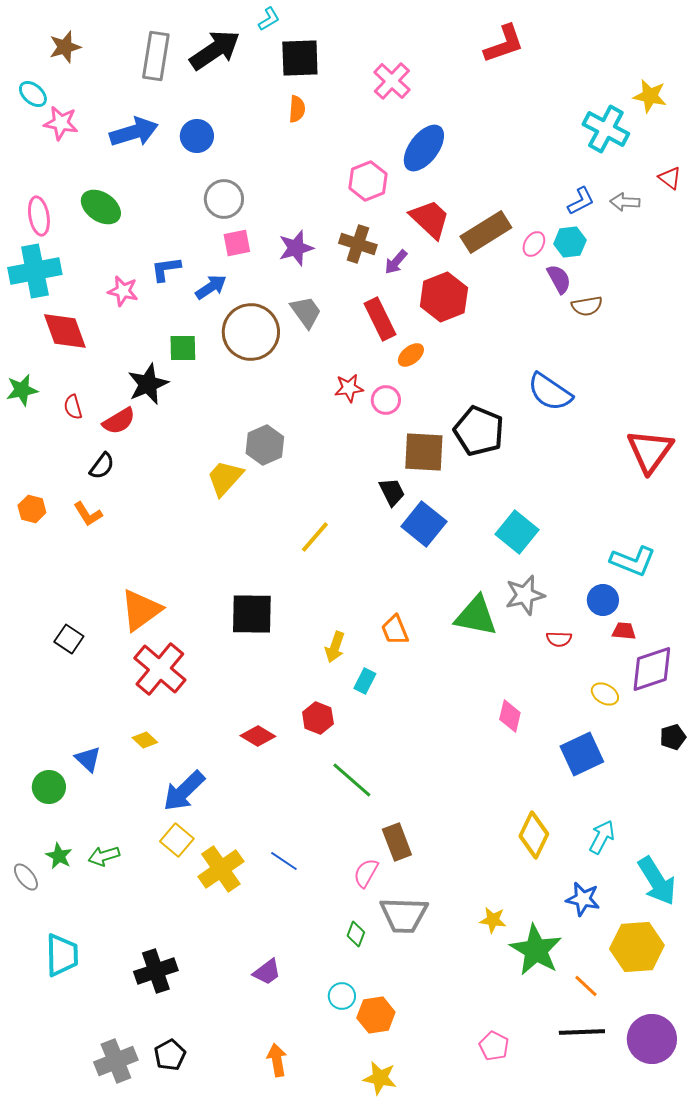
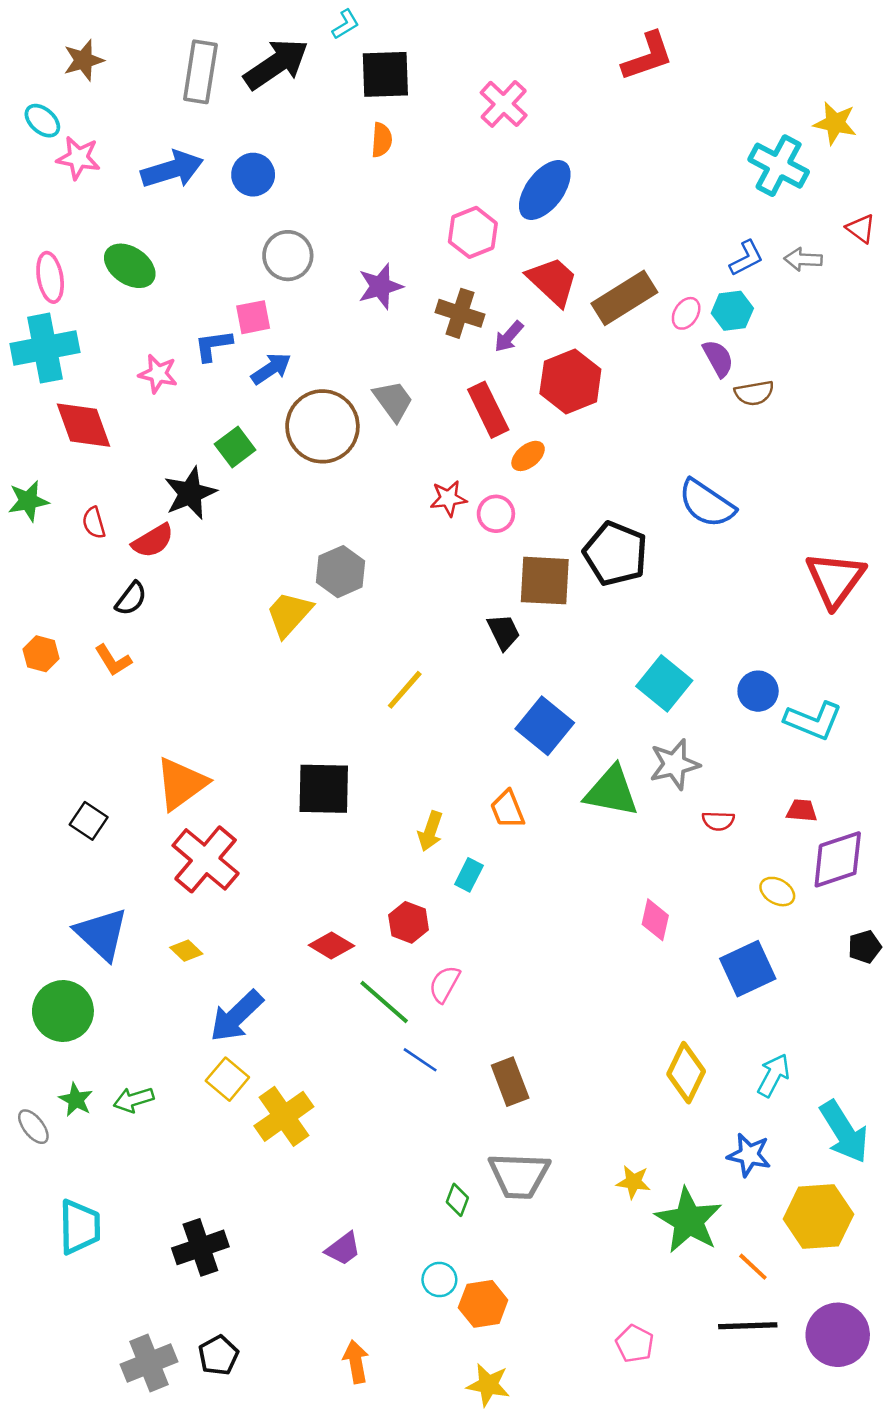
pink square: (237, 243) -> (253, 317), moved
purple star: (296, 248) -> (380, 286), moved
green square: (183, 348) -> (235, 447), turned -36
blue square: (424, 524) -> (545, 726), moved
blue circle: (603, 600) -> (758, 691), moved
blue triangle: (88, 759) -> (101, 934), moved, size x1.6
green line: (352, 780) -> (384, 1002), moved
green circle: (49, 787) -> (63, 1011), size x1.4
blue line: (284, 861) -> (420, 1060), moved
pink semicircle: (366, 873) -> (445, 984), moved

